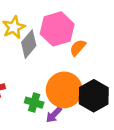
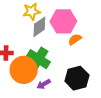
orange circle: (64, 90) -> (24, 70), moved
green cross: (34, 103) -> (38, 59), moved, size x1.6

